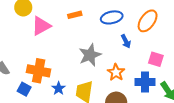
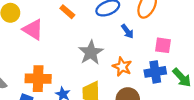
orange rectangle: (75, 15) -> (67, 12), turned 64
pink triangle: (41, 26) -> (33, 29), turned -50

